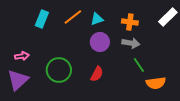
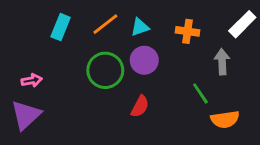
gray arrow: (131, 43) -> (222, 62), moved, turned -102
green circle: (59, 70) -> (105, 70), moved

